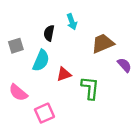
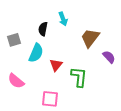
brown trapezoid: (103, 43) -> (90, 38), turned -30
red triangle: (64, 74) -> (56, 65), turned -32
pink square: (44, 113) -> (50, 99), moved, turned 30

